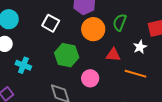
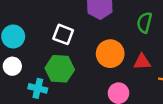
orange circle: (93, 29) -> (110, 54), moved
green hexagon: (67, 55) -> (60, 69), moved

